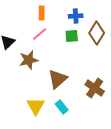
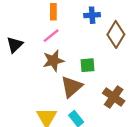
green square: (72, 36) -> (88, 65), moved
brown star: (29, 60) -> (53, 61), moved

